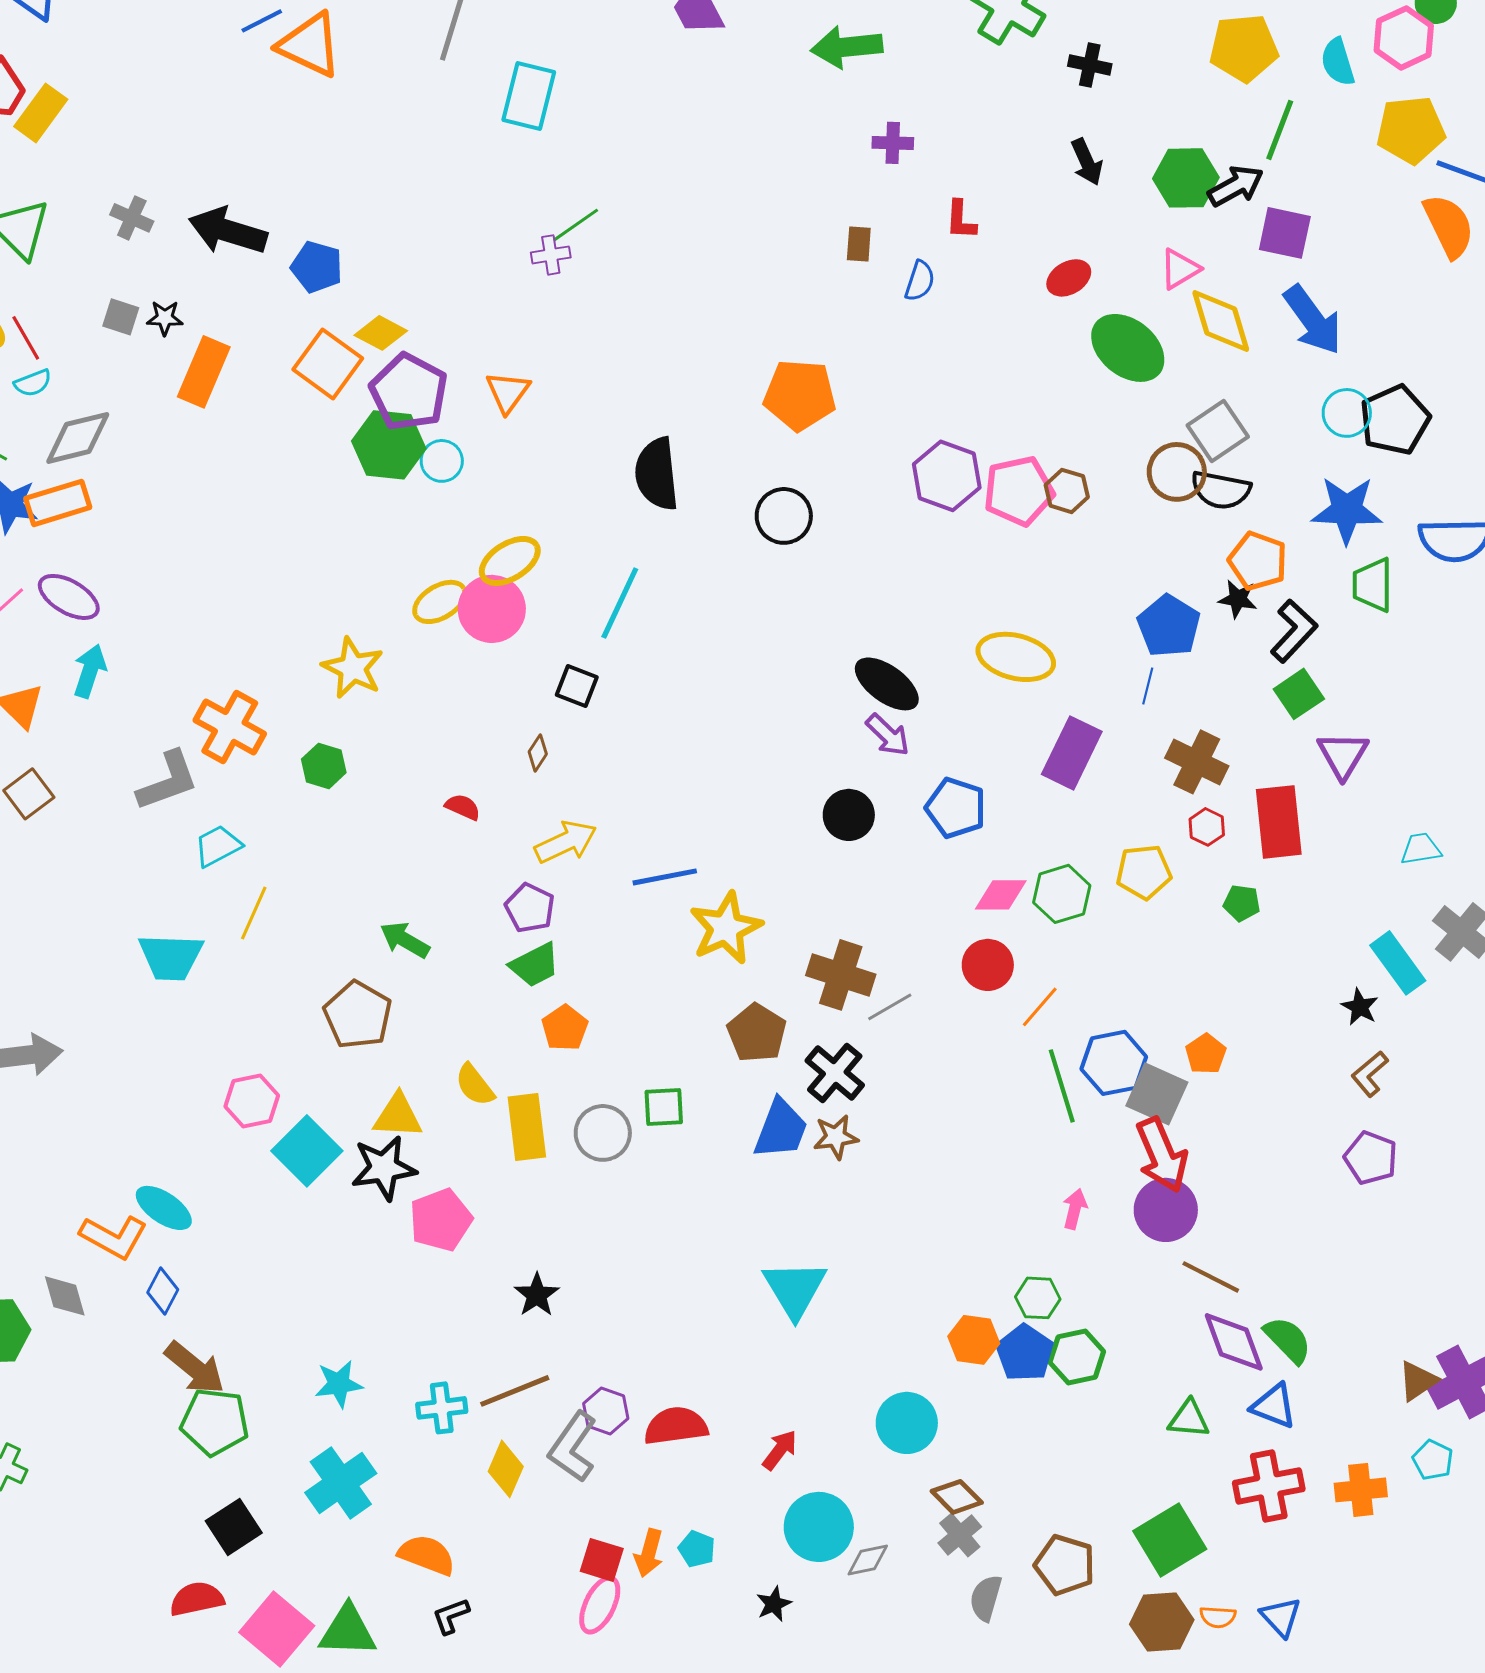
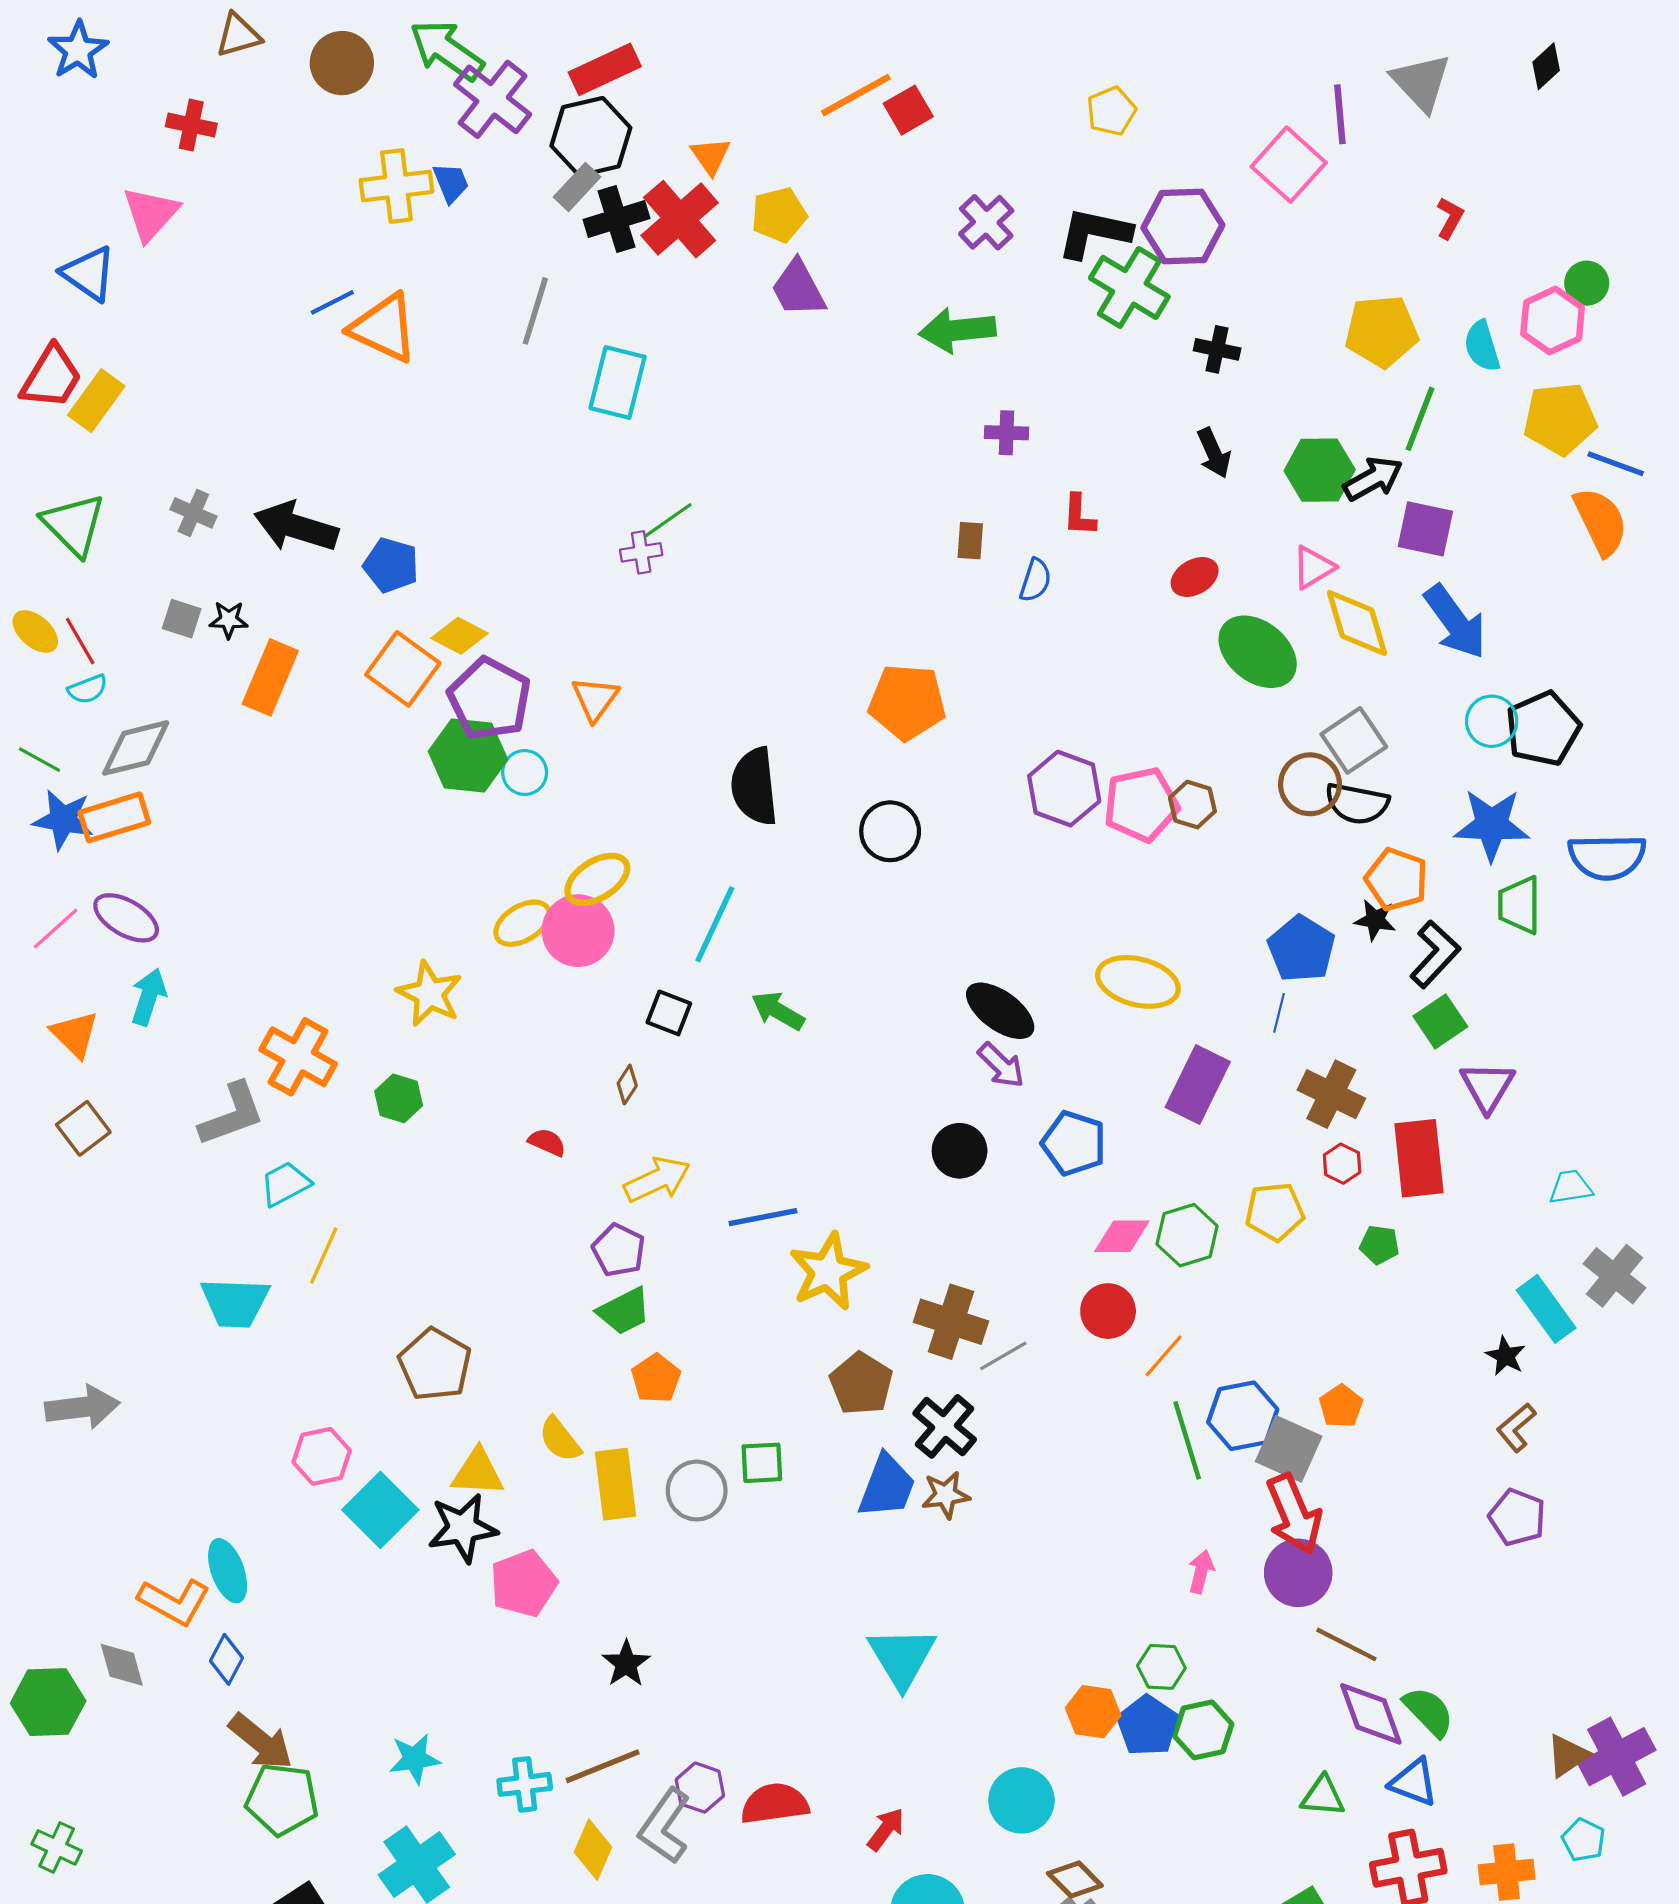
green arrow: (405, 940) -> (778, 1011), moved
cyan ellipse: (164, 1208) -> (228, 1571), turned 36

